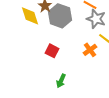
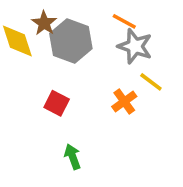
green arrow: (61, 81) -> (73, 157), turned 136

